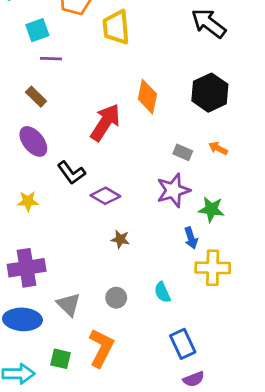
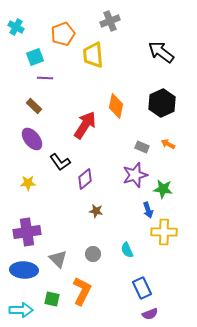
purple diamond: (105, 196) -> (85, 179), turned -70

